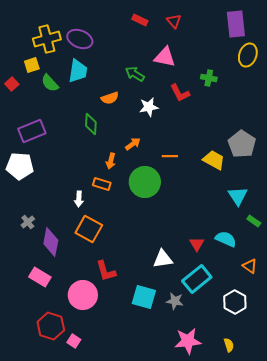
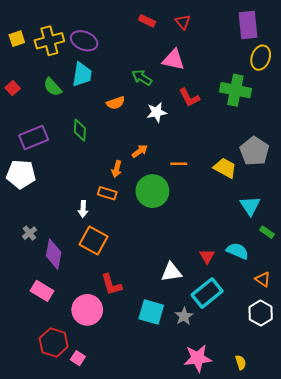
yellow square: (32, 65) -> (17, 39), moved
green cross: (209, 78) -> (235, 90), moved, size x1.8
green diamond: (91, 124) -> (80, 130), moved
gray star: (175, 301) -> (184, 316), turned 30
white hexagon: (235, 302) -> (261, 313), moved

